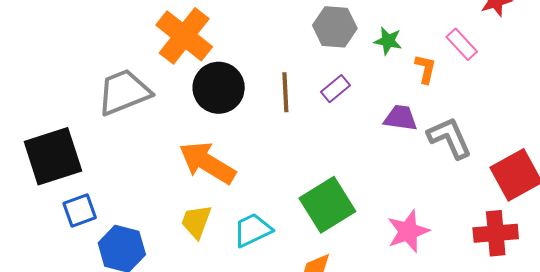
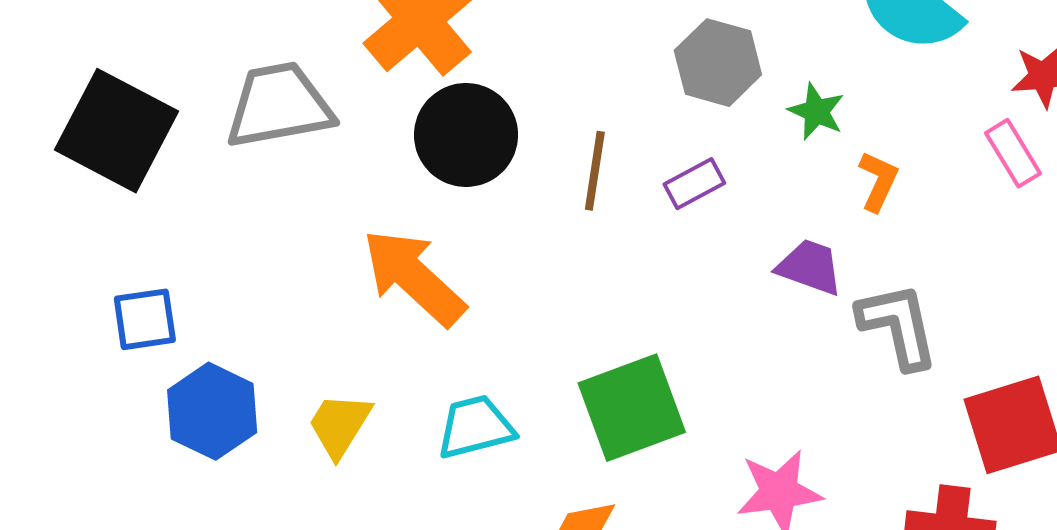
pink rectangle: (462, 44) -> (1013, 153), moved
black square: (53, 156) -> (116, 131), moved, turned 34
yellow trapezoid: (196, 222) -> (340, 425), moved

